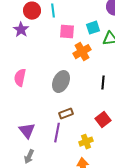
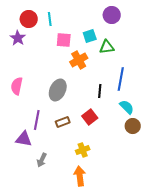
red square: (103, 120) -> (90, 117), moved
purple triangle: (27, 131) -> (24, 139), turned -42
purple line: (57, 133) -> (37, 120), moved
gray arrow: (29, 157) -> (42, 160), moved

